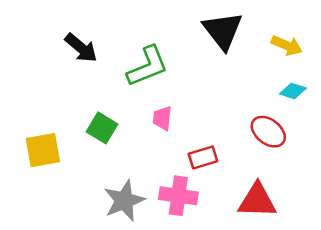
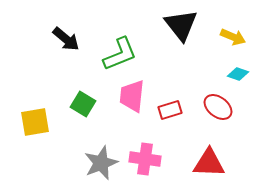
pink trapezoid: (162, 118) -> (132, 96), size x1.6
red rectangle: (203, 157) -> (170, 110), moved

